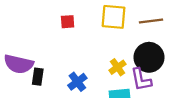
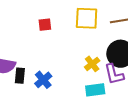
blue cross: (77, 82) -> (43, 80), moved

